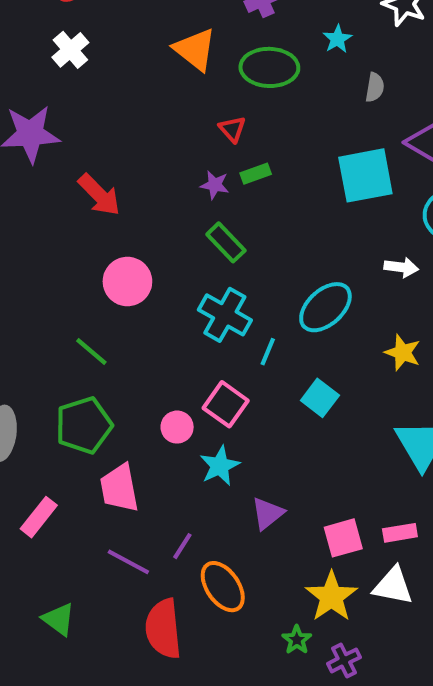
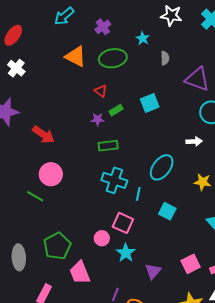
cyan square: (365, 175) -> (150, 103), moved, size x0.7
green rectangle: (226, 242) -> (108, 146), turned -42
pink circle: (127, 282) -> (51, 174), moved
green line: (91, 352) -> (35, 196), moved
pink square: (343, 538) -> (191, 264), moved

